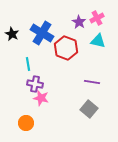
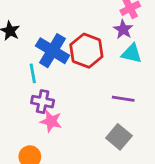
purple star: (79, 22) -> (123, 29), moved
blue cross: (42, 33) -> (52, 51), moved
cyan triangle: (98, 41) -> (132, 53), moved

